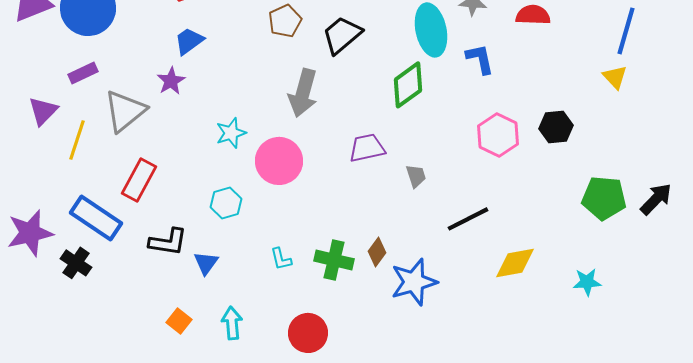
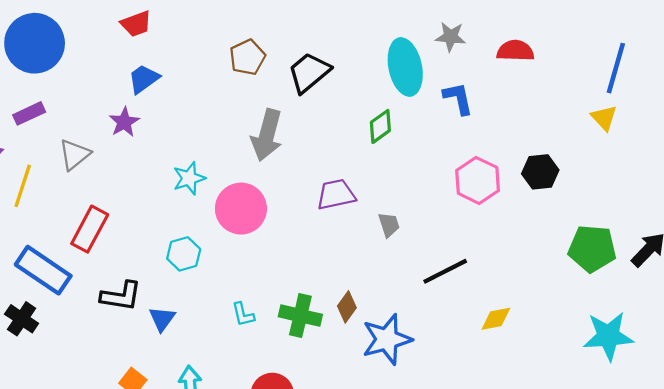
green diamond: (408, 85) -> (380, 126), size x0.7
gray triangle: (125, 111) -> (75, 155), size x0.7
yellow diamond: (515, 263) -> (496, 319), size x0.7
cyan star: (587, 282) -> (608, 336), moved, size x1.6

